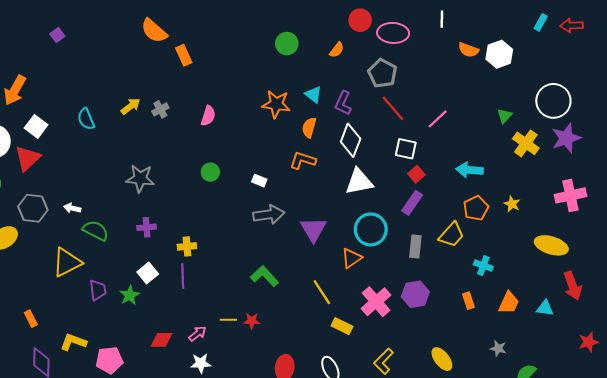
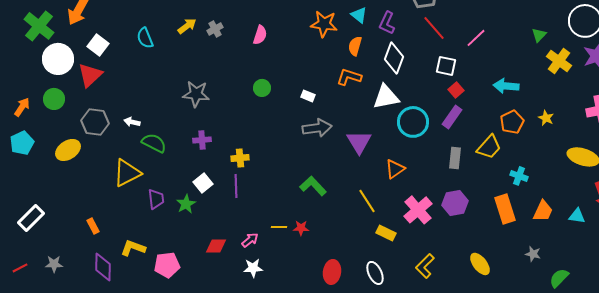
white triangle: (359, 182) -> (386, 97), moved
cyan circle: (371, 229) -> (413, 122), moved
orange rectangle: (468, 301) -> (505, 209), size x1.8

